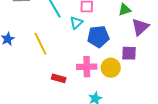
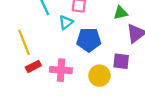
pink cross: (87, 67) -> (61, 70), moved
red rectangle: (59, 78) -> (33, 66), moved, turned -48

